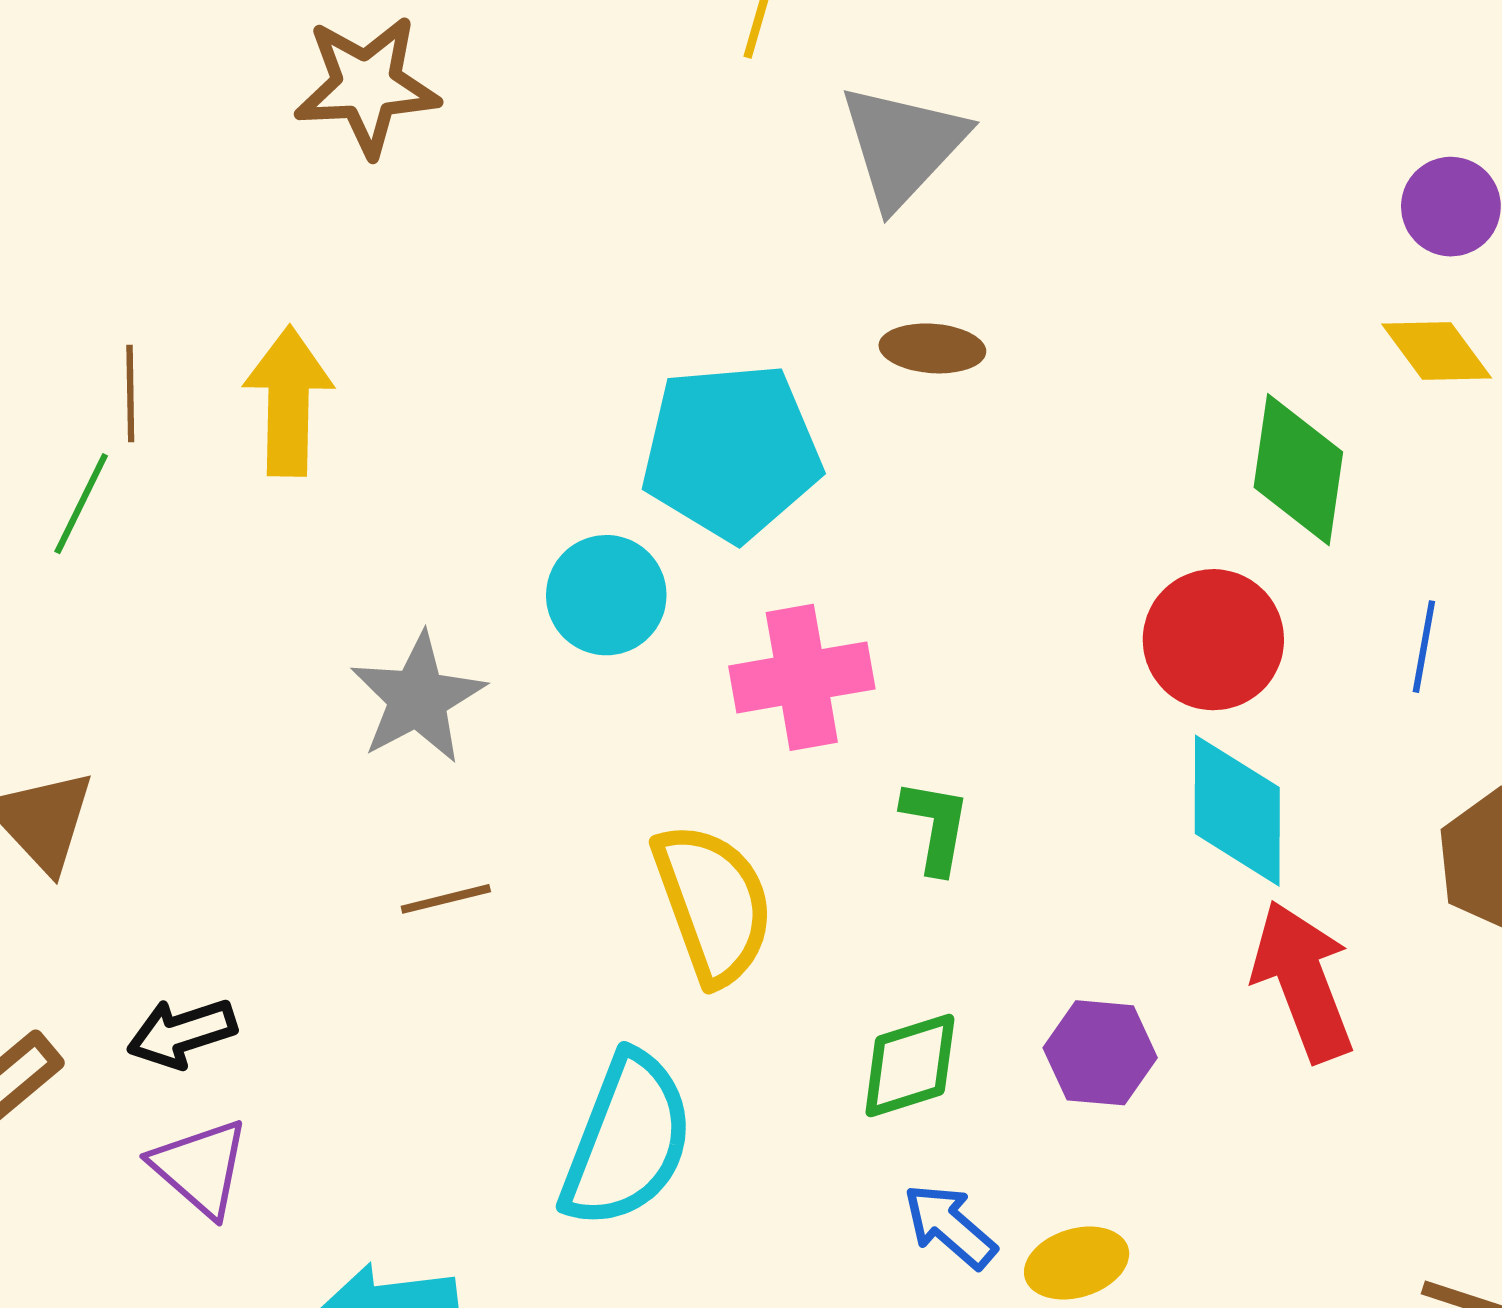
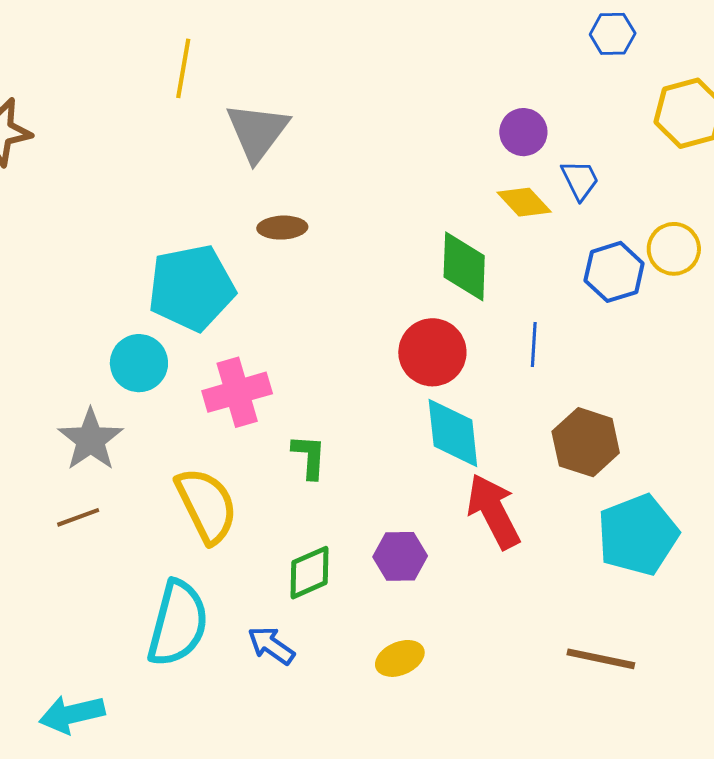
gray star: (418, 698) -> (91, 440), moved
blue arrow: (950, 1226) -> (271, 645), moved

